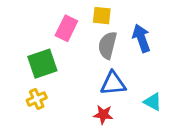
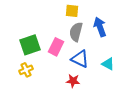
pink rectangle: (66, 28) -> (56, 47), moved
blue triangle: (113, 83) -> (80, 59), turned 30
cyan triangle: (153, 102) -> (108, 64), moved

